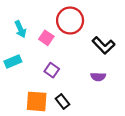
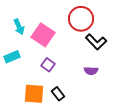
red circle: (70, 21) -> (81, 19), moved
pink square: (46, 38) -> (43, 35), size x1.6

